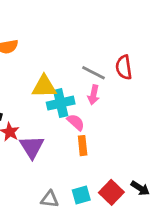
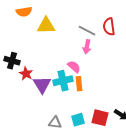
yellow triangle: (44, 87) -> (46, 26), moved
cyan cross: (61, 103) -> (63, 81), moved
red square: (111, 192) -> (100, 118), turned -30

